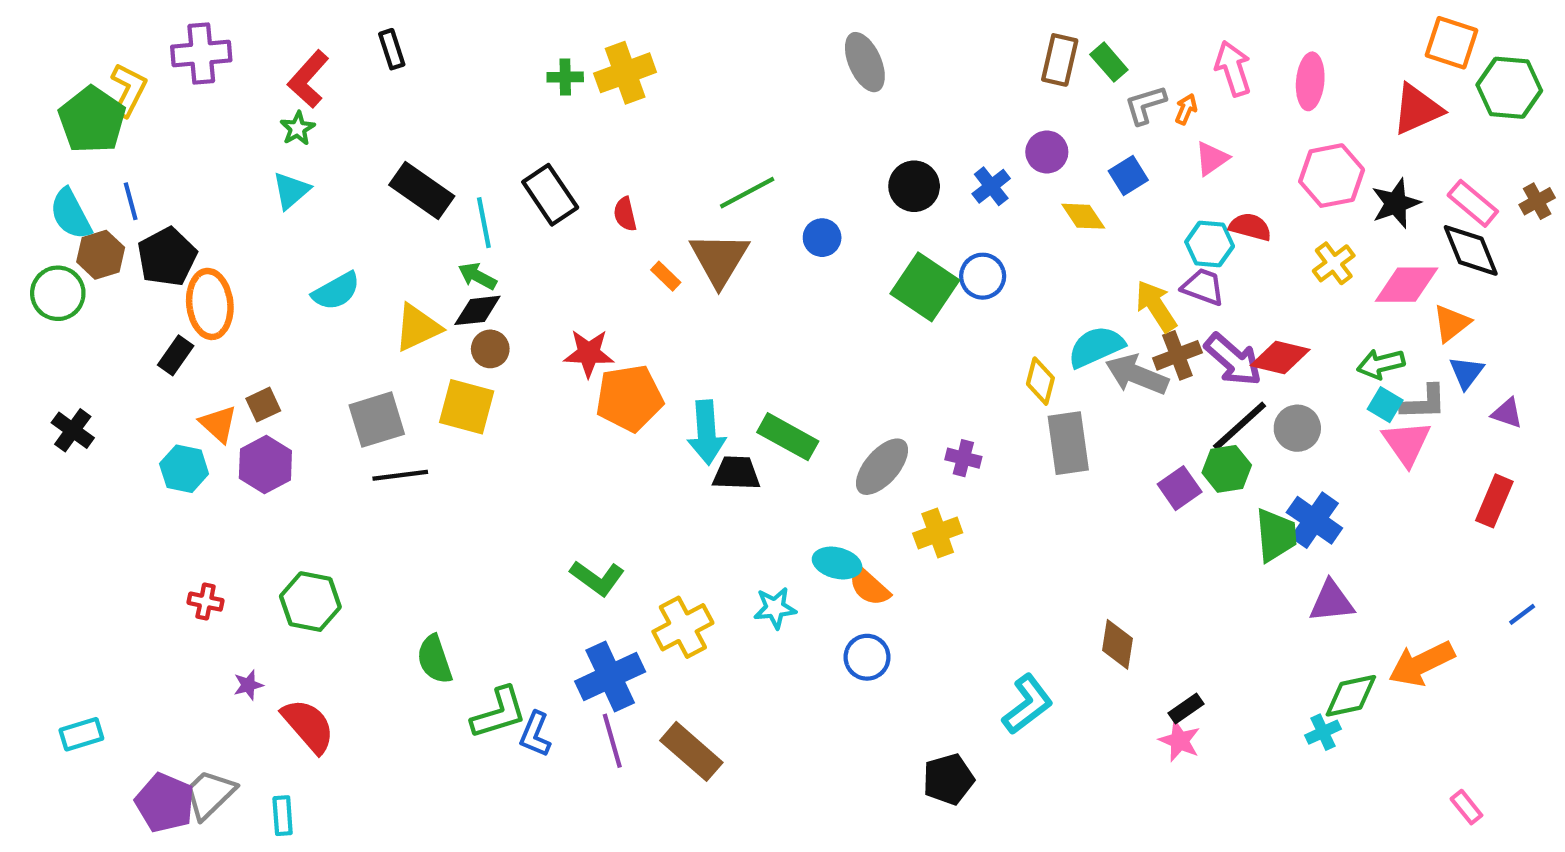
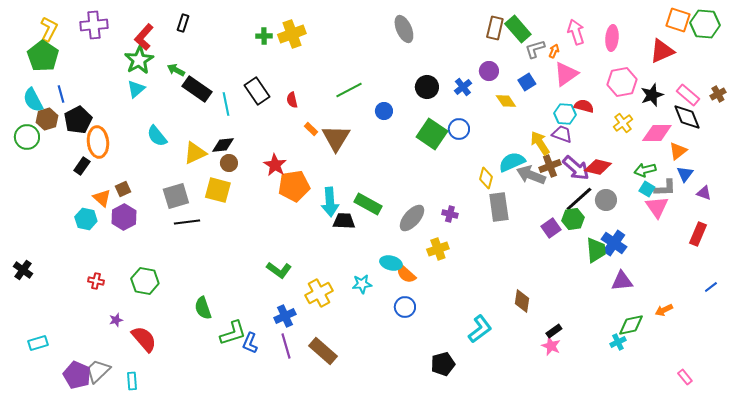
black rectangle: (392, 49) -> (183, 23), turned 36
green rectangle: (1109, 62) -> (518, 29), size x1.5
green hexagon: (1509, 88) -> (705, 24), moved
yellow L-shape: (128, 90) -> (49, 29), moved
green star: (298, 128) -> (139, 60), size x1.8
pink triangle: (1212, 158) -> (566, 74), size x1.5
brown triangle: (719, 259) -> (336, 138), moved
green arrow: (477, 276) -> (176, 70), moved
cyan semicircle: (336, 291) -> (157, 136), turned 80
red star: (589, 353) -> (275, 165), turned 30
black cross: (73, 430) -> (23, 270), moved
orange arrow: (1421, 664) -> (664, 310), size x0.6
blue cross: (610, 676) -> (285, 316), size x0.7

